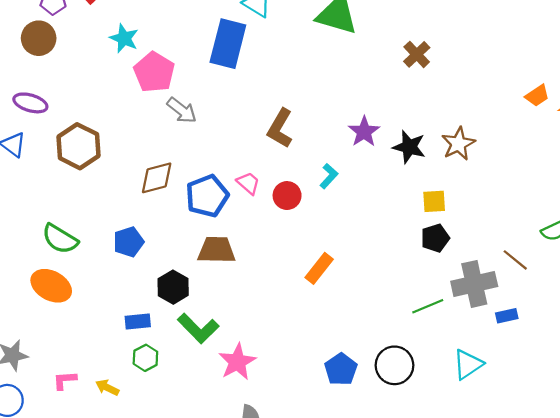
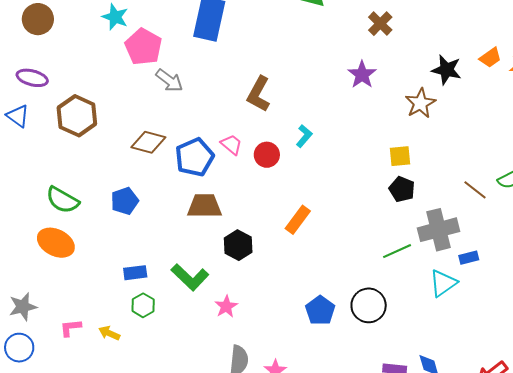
purple star: (364, 132) -> (362, 75), moved
black star: (409, 147) -> (447, 70), moved
brown diamond: (157, 178) -> (148, 142), turned 32
black pentagon: (435, 238) -> (402, 189), turned -30
brown line: (515, 260) -> (475, 190), moved
black hexagon: (173, 287) -> (238, 245), moved
pink star: (237, 362) -> (226, 306), size x0.7
cyan triangle: (468, 364) -> (443, 283), moved

